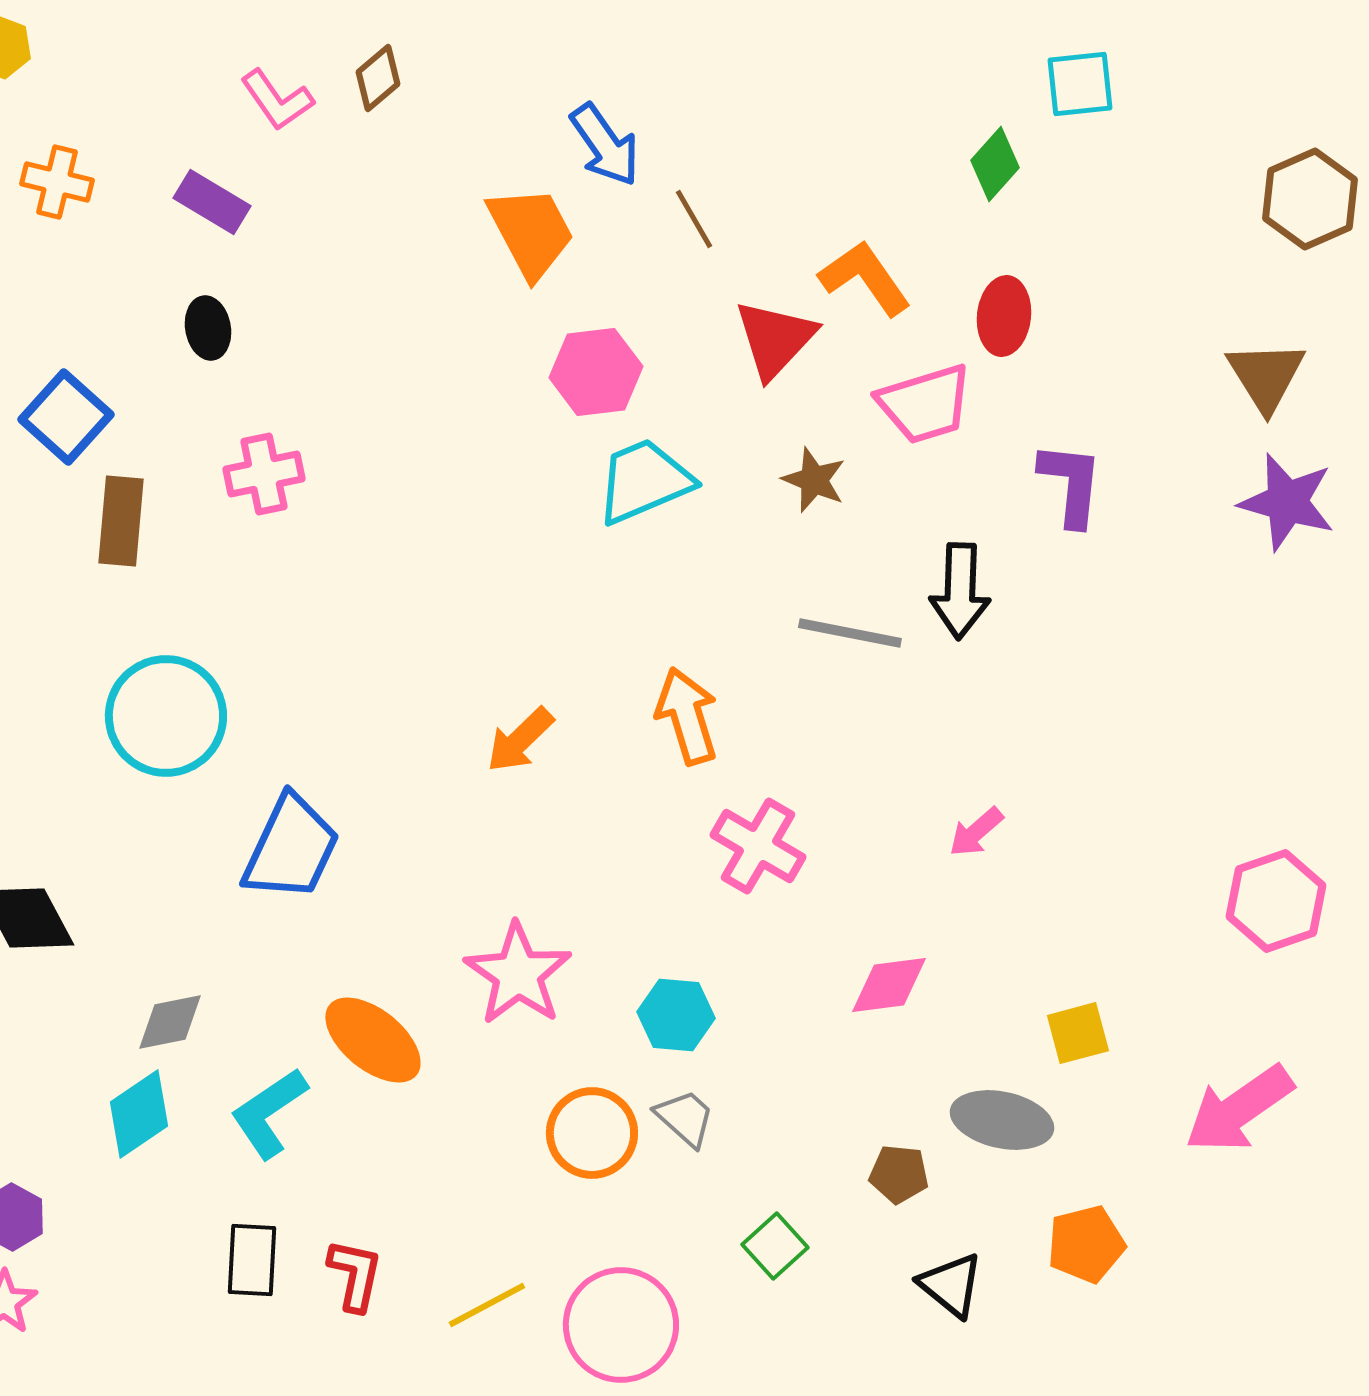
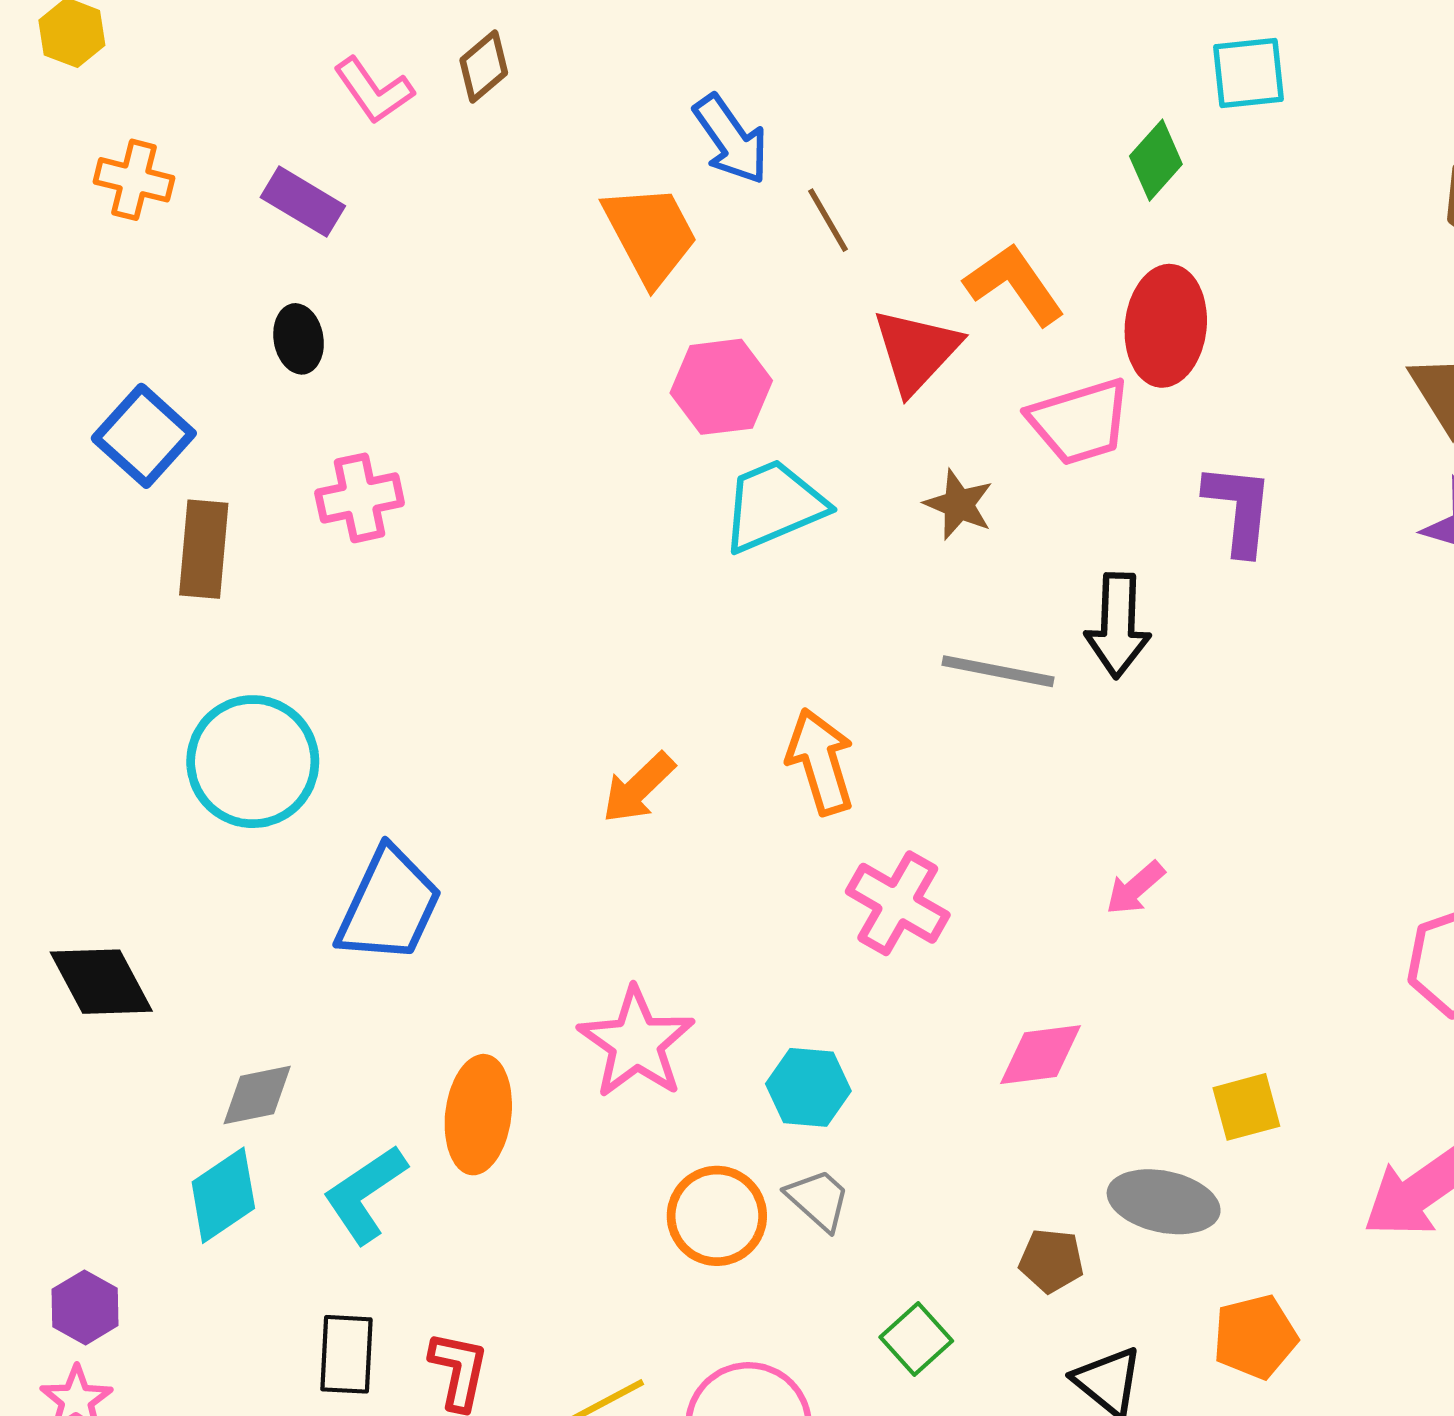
red ellipse: (1004, 316) -> (1166, 326), size x1.4
orange ellipse: (373, 1040) -> (478, 1115), turned 58

